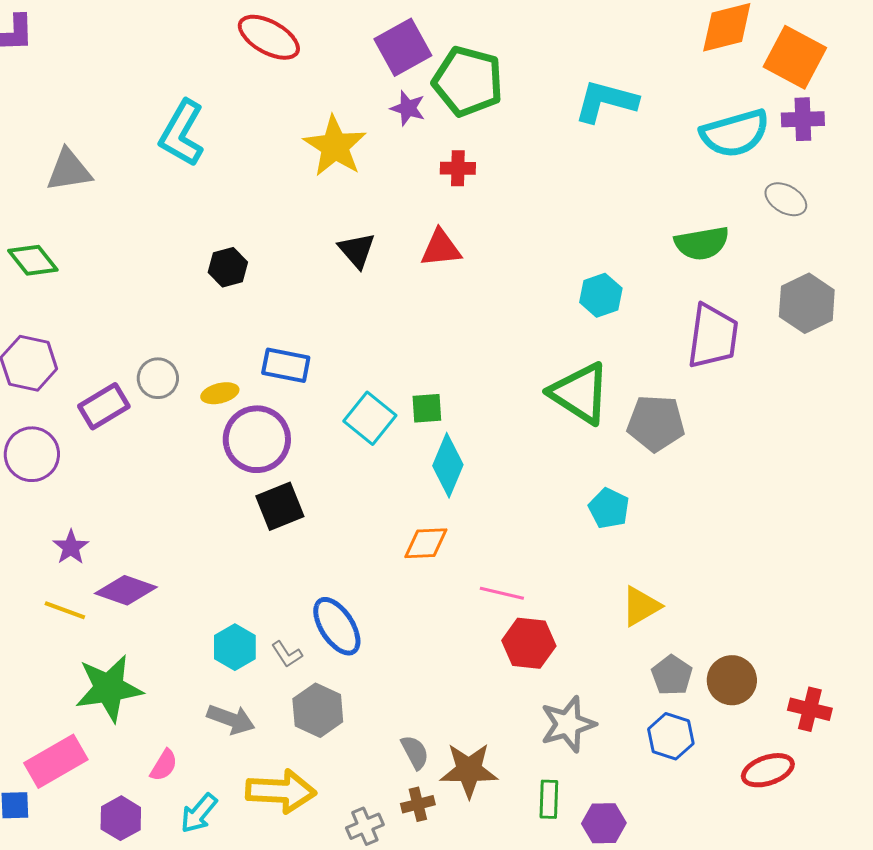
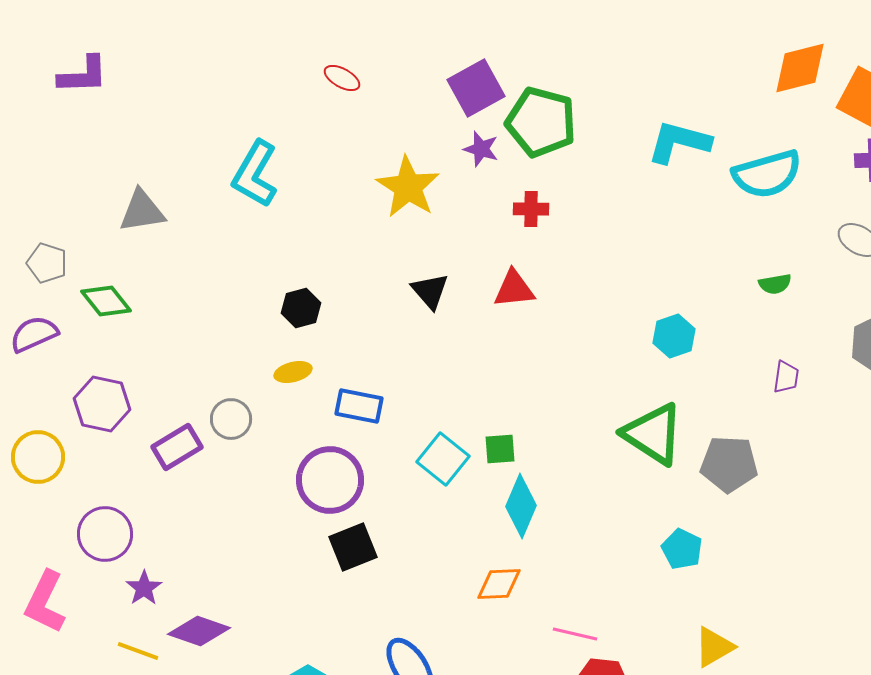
red ellipse: (269, 37) -> (342, 78), size x0.6
cyan semicircle: (735, 133) -> (767, 174), moved
green semicircle: (702, 243) -> (775, 284), size x0.6
purple trapezoid: (713, 336) -> (786, 377), size x0.5
yellow ellipse: (220, 393) -> (293, 372), moved
purple circle: (32, 454) -> (105, 534), moved

